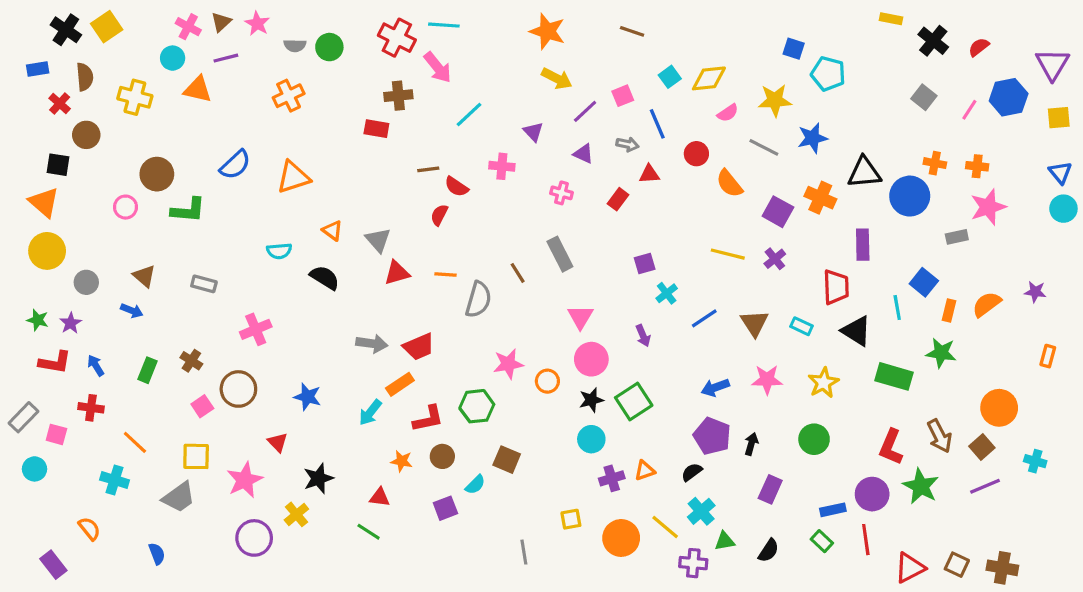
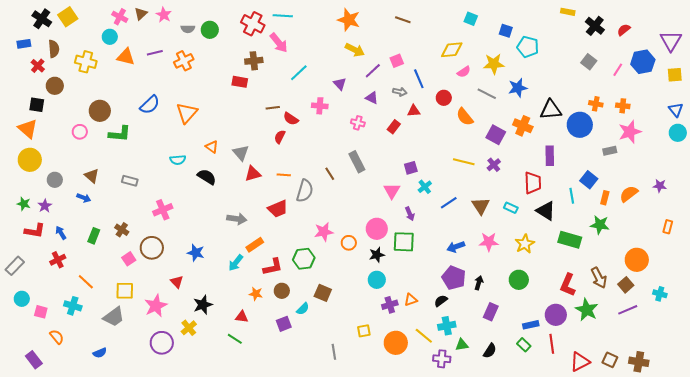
purple line: (226, 58) -> (155, 53), moved
cyan square: (670, 77) -> (471, 19), moved, turned -32
orange triangle: (293, 177) -> (187, 113), turned -30
pink triangle: (580, 317) -> (392, 191), moved
red trapezoid: (419, 347) -> (278, 209), moved
green square: (634, 402) -> (404, 242), moved, turned 35
red cross: (91, 408) -> (58, 260), turned -35
pink square: (56, 434) -> (41, 312), moved
cyan cross: (701, 511) -> (447, 326), turned 30
blue semicircle: (157, 554) -> (100, 353), turned 88

